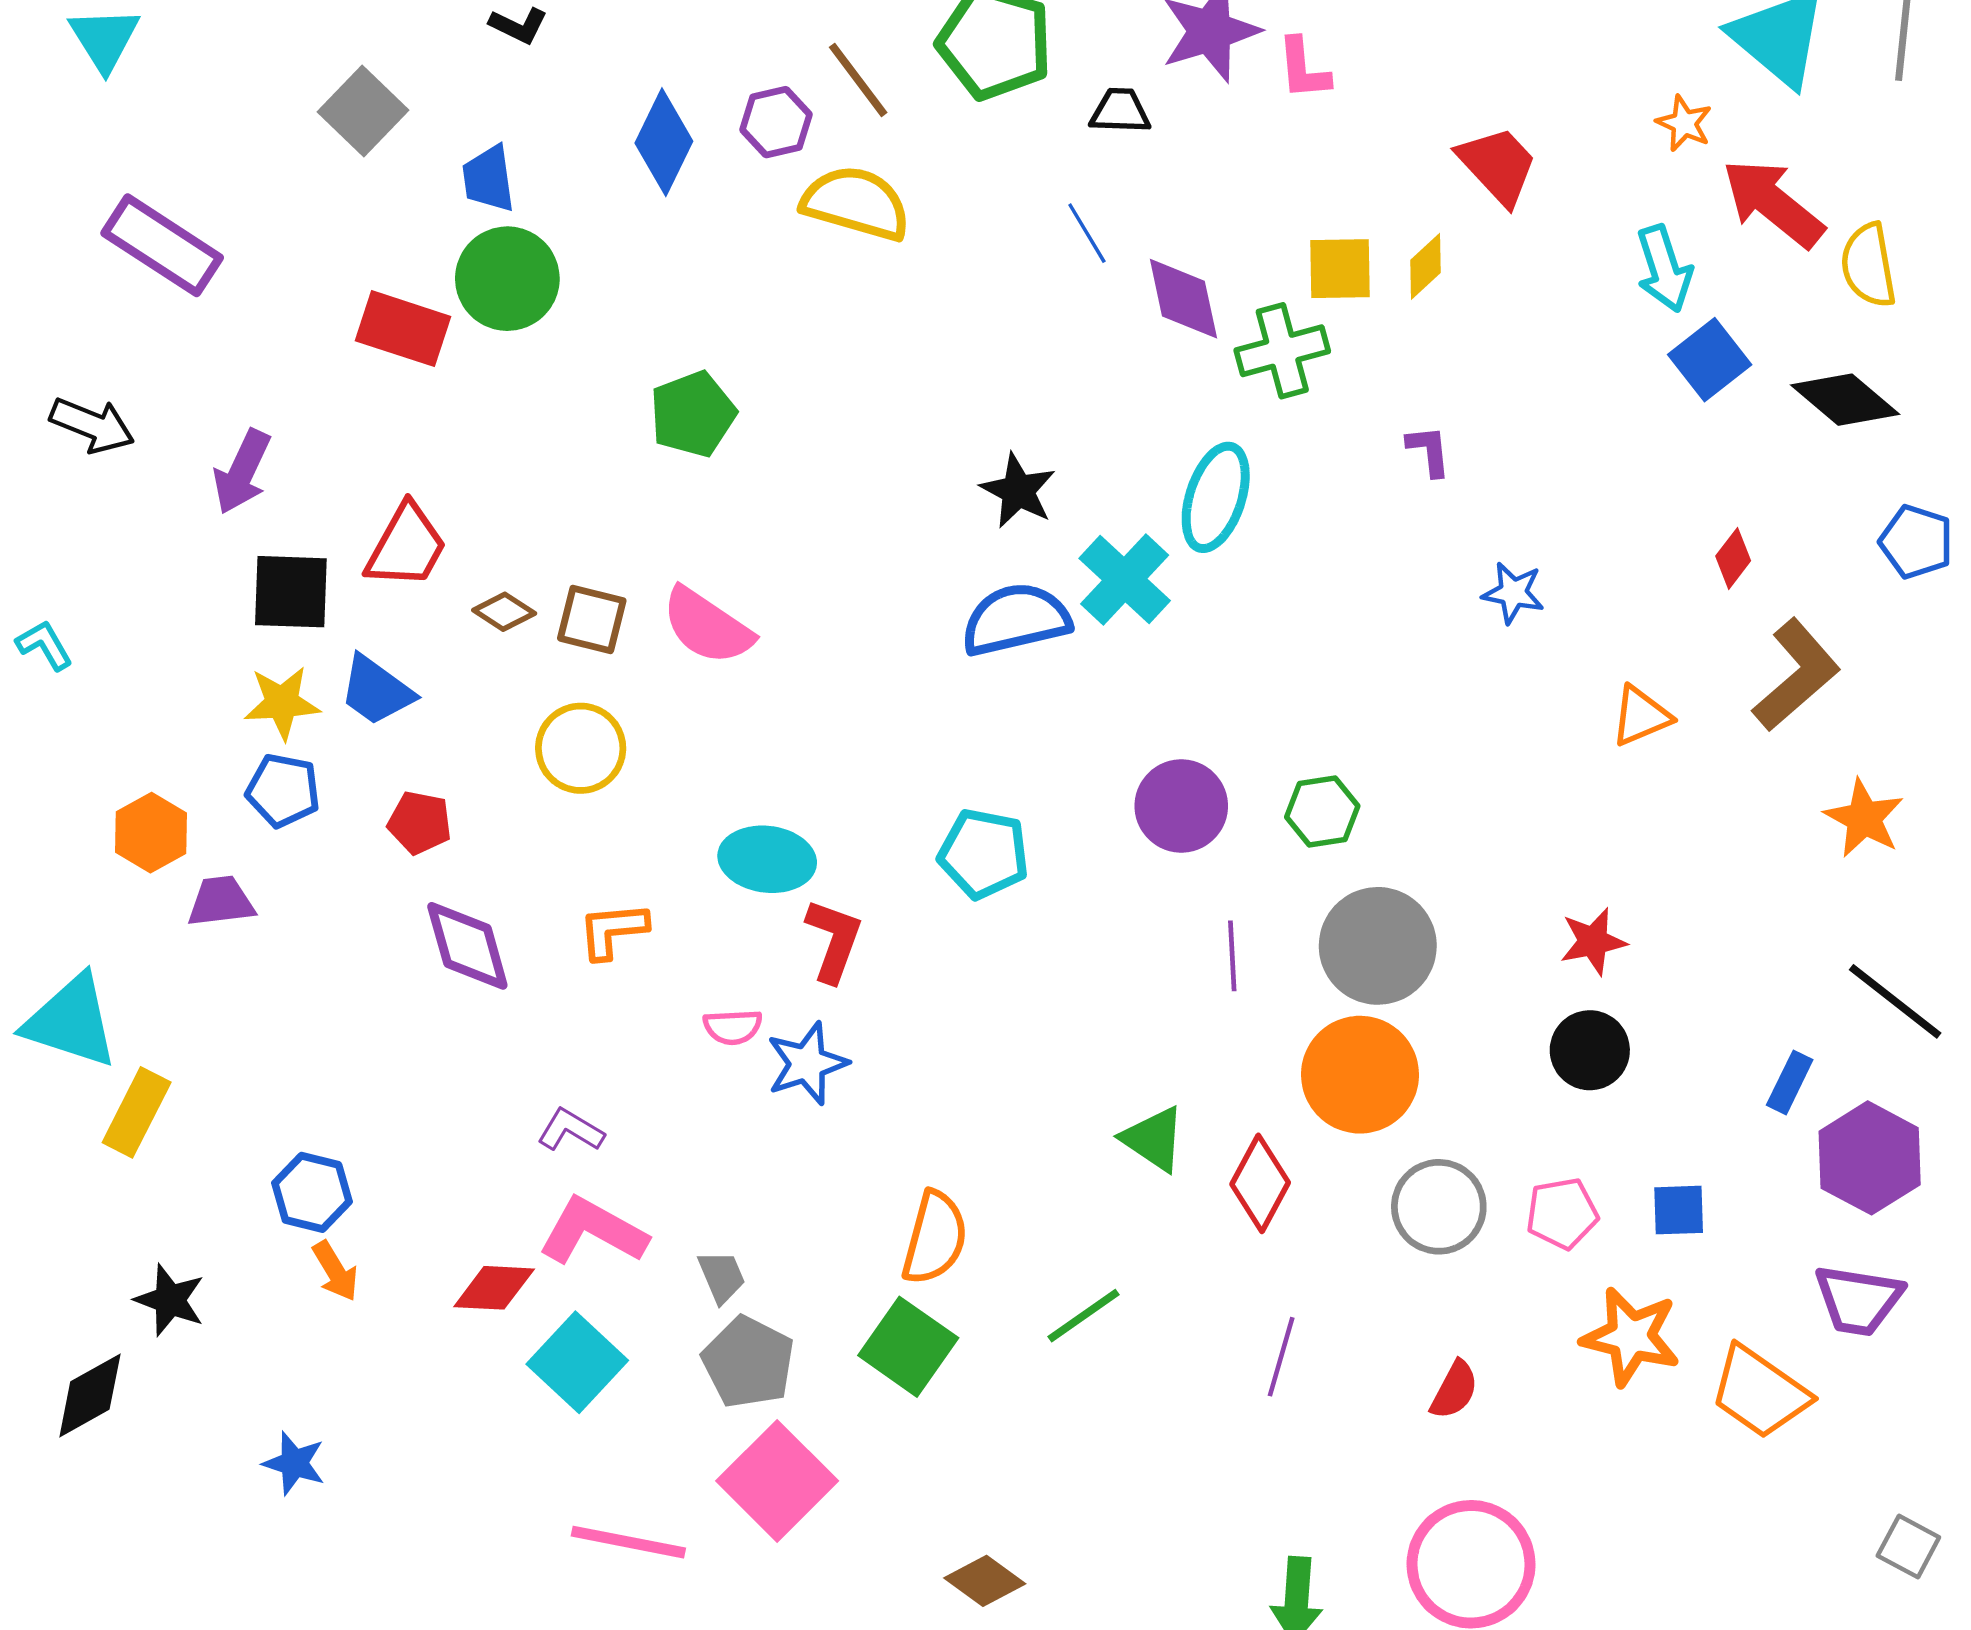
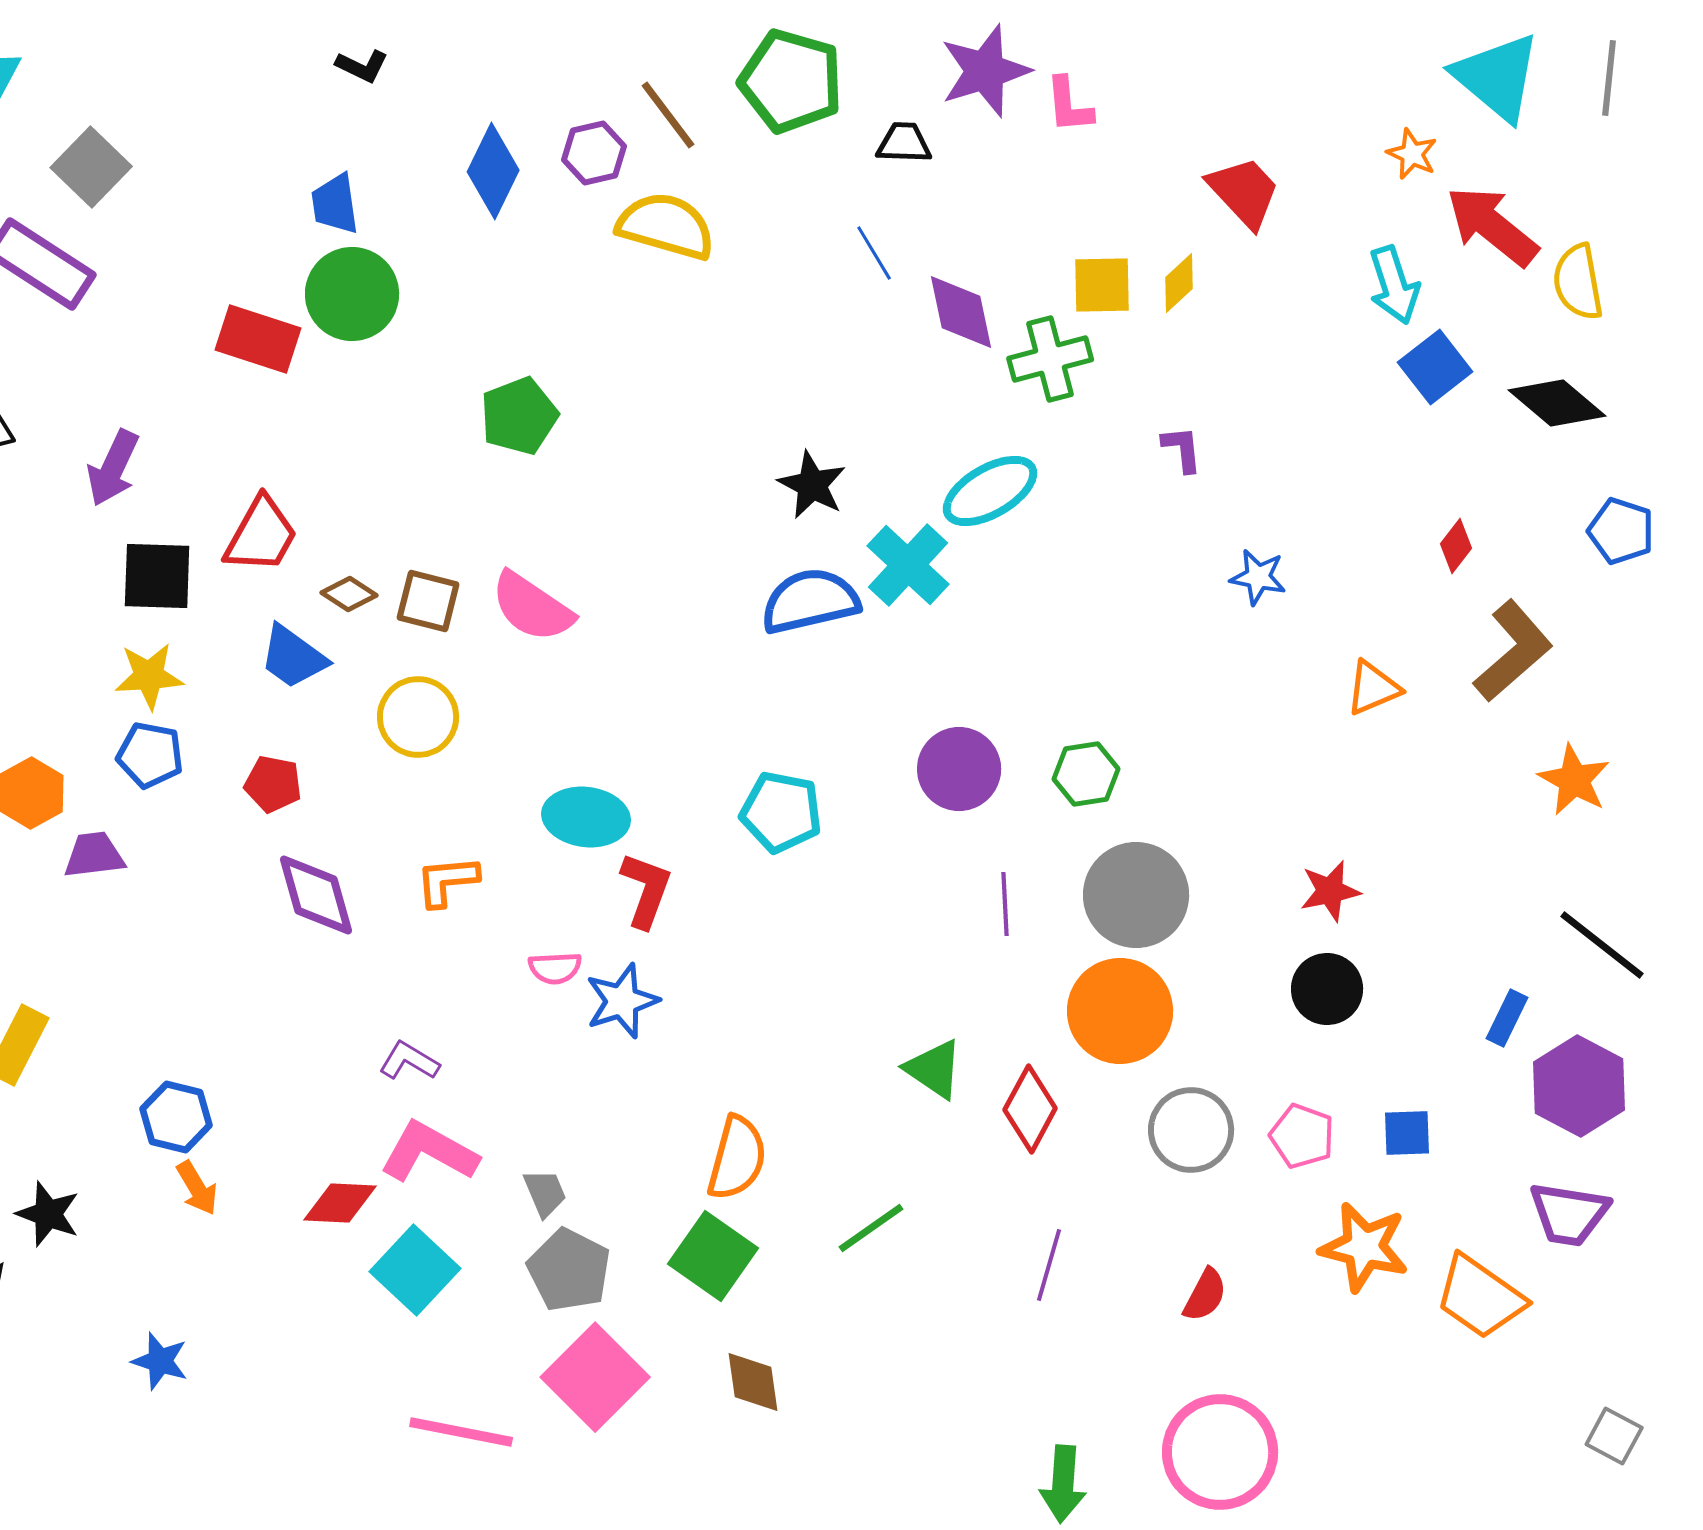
gray square: (363, 111) -> (91, 167), moved
cyan ellipse: (1216, 497) -> (990, 491), turned 42
blue trapezoid: (376, 691) -> (293, 657), moved
pink pentagon: (1562, 1213) -> (1302, 1136), turned 30
brown diamond: (985, 1581) -> (753, 1382), moved, turned 46

